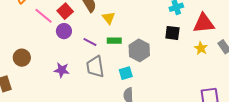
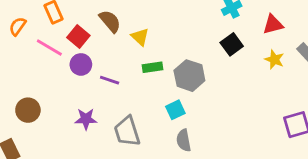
red triangle: (204, 23) -> (273, 24), size x0.7
black square: (172, 33) -> (232, 44), turned -35
purple line: (90, 42) -> (110, 80), moved
gray trapezoid: (95, 67) -> (127, 131), moved

